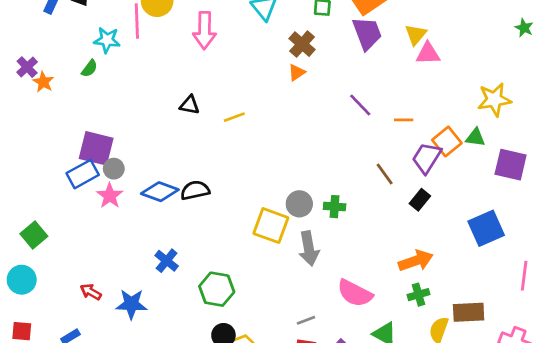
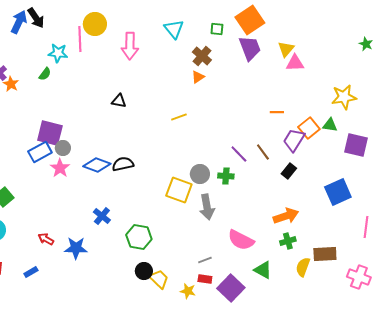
purple line: (360, 105) -> (239, 154), moved
yellow line: (234, 117) -> (179, 117), moved

